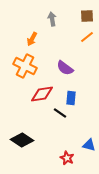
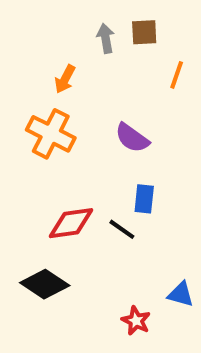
brown square: (87, 16) -> (144, 32), moved
orange line: (87, 37) -> (177, 75), turned -32
red diamond: (42, 94) -> (71, 223), moved

